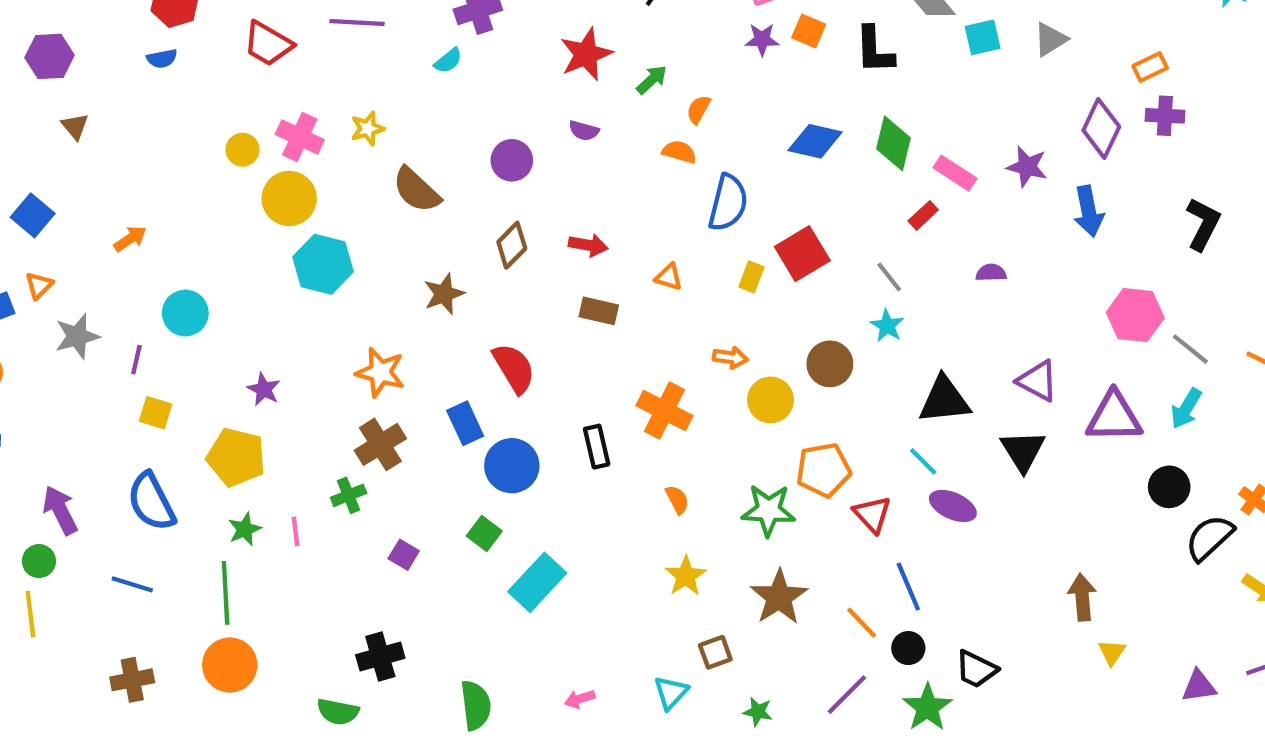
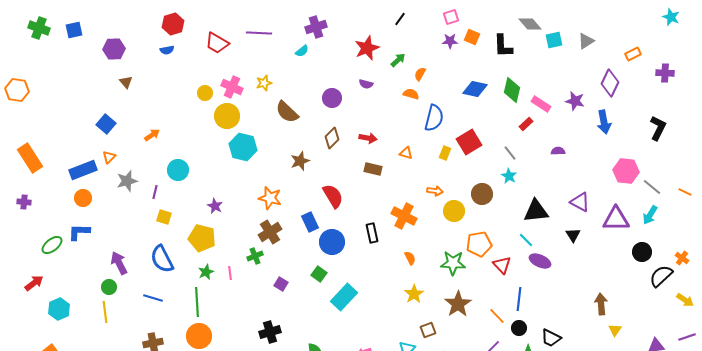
purple cross: (1165, 116) -> (665, 73), moved
black triangle: (1023, 451) -> (573, 235), size x0.7
blue line: (908, 587) -> (519, 299), turned 30

